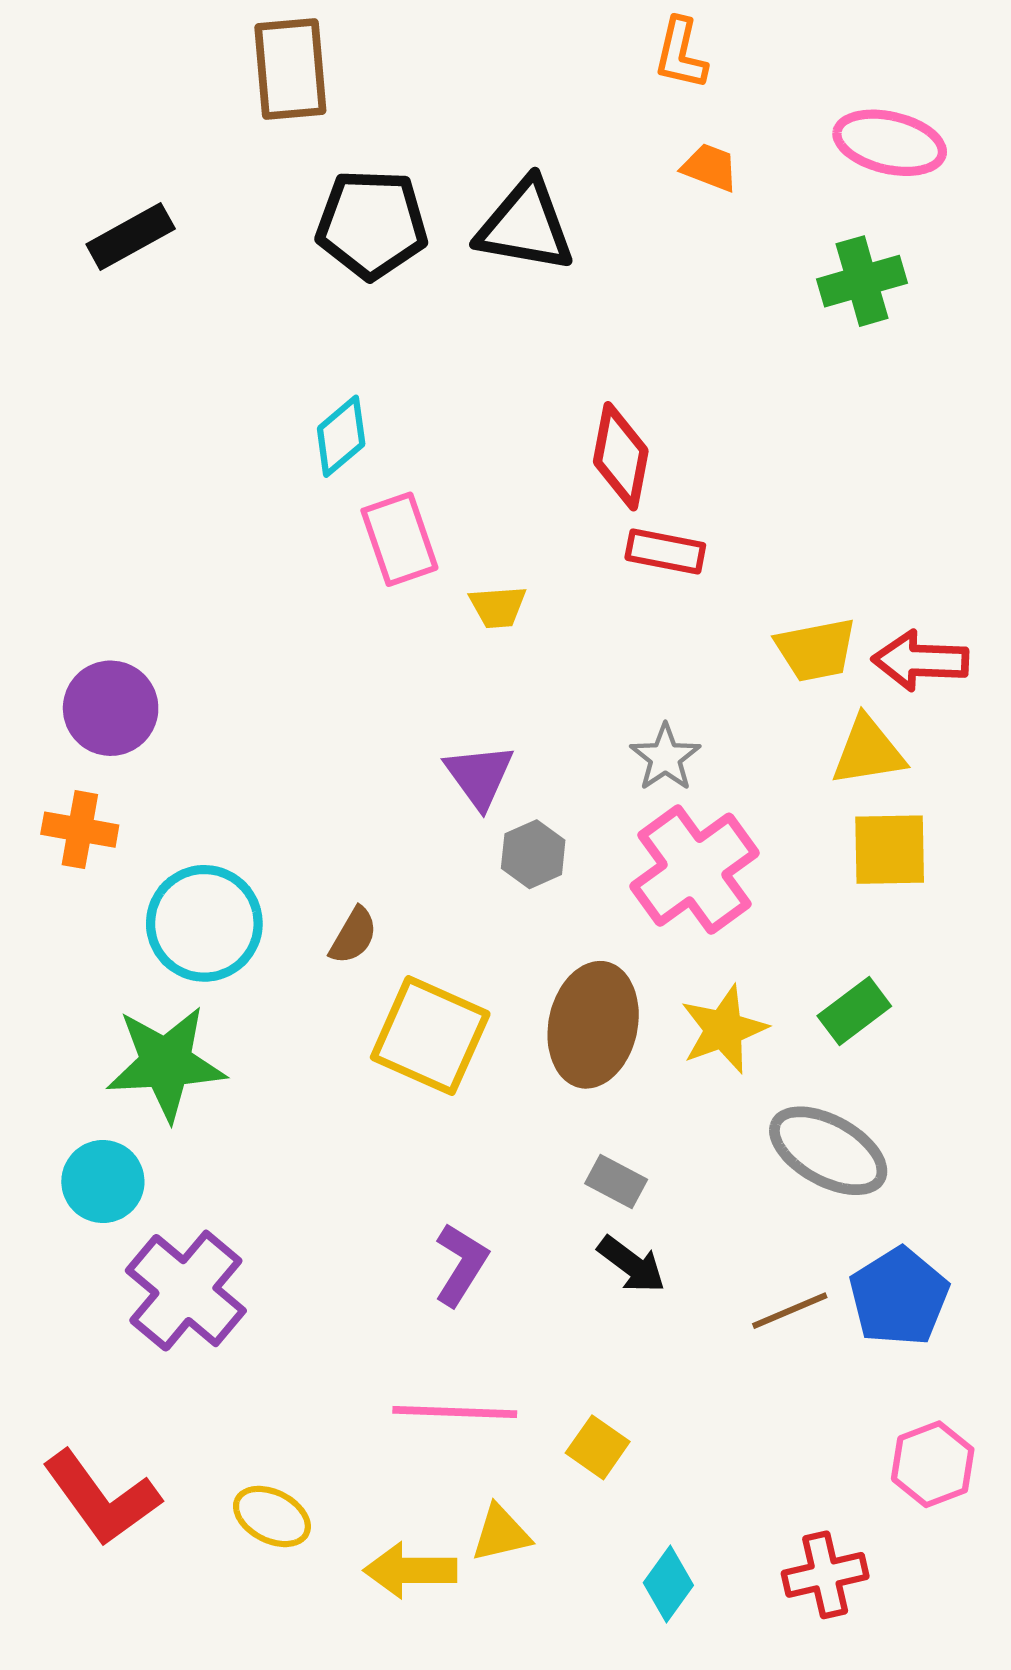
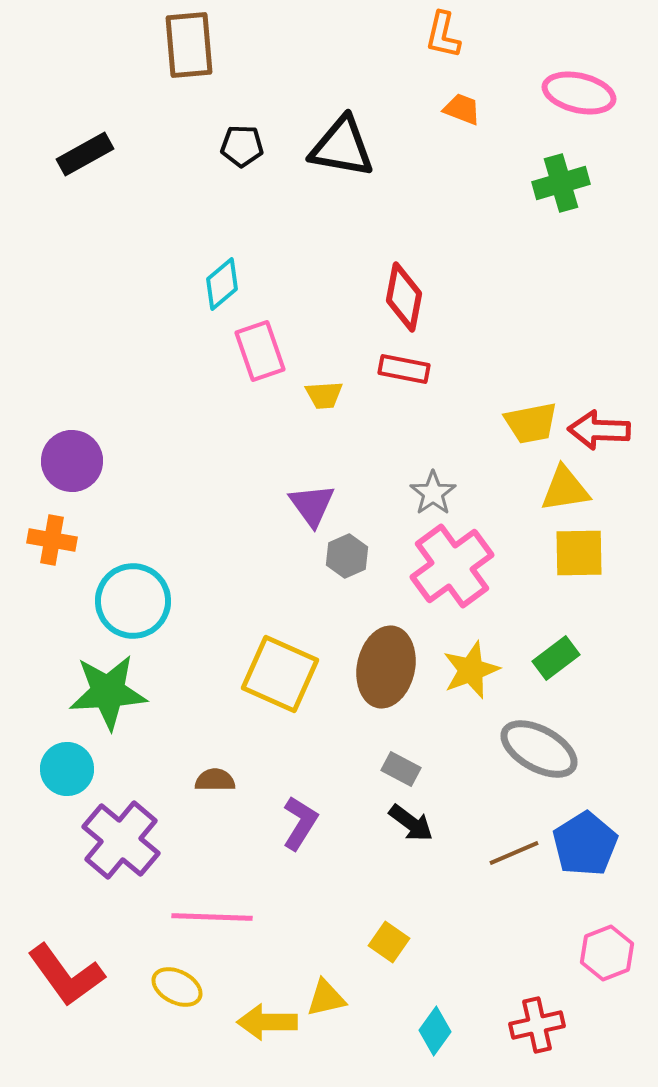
black pentagon: (372, 224) -> (242, 146), size x0.6
red rectangle: (665, 551) -> (404, 369), moved
brown semicircle: (353, 936) -> (215, 780), moved, turned -120
pink line: (455, 1412) -> (212, 917), moved

